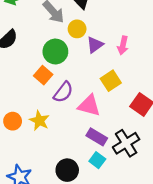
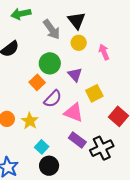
yellow circle: (77, 29) -> (79, 43), moved
purple triangle: (95, 45) -> (75, 75), moved, turned -42
pink arrow: (123, 45) -> (104, 52), moved, turned 140
cyan square: (97, 160) -> (42, 147), moved

